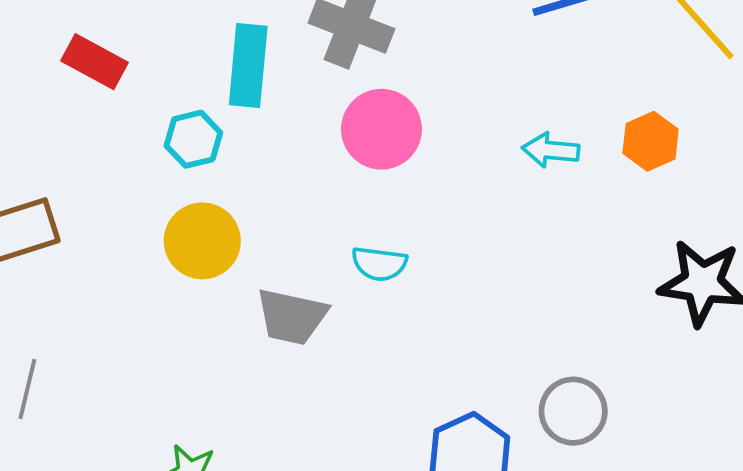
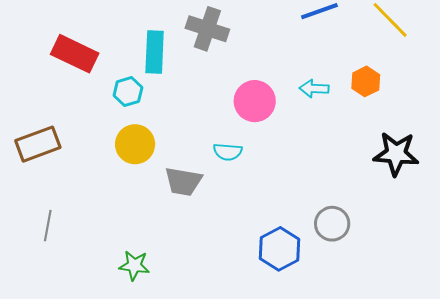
red rectangle: (94, 62) -> (75, 54), size x1.4
pink circle: (381, 129) -> (255, 101), moved

